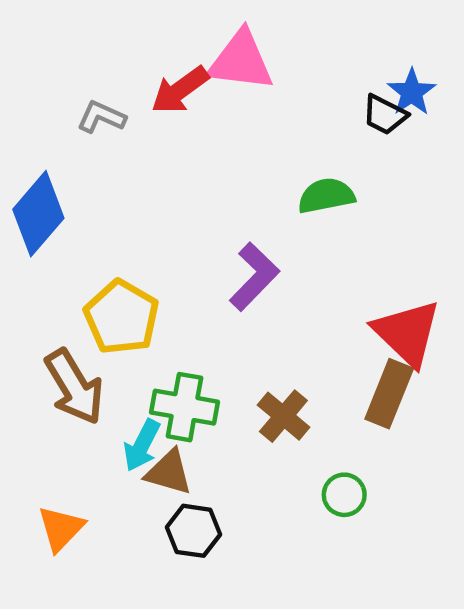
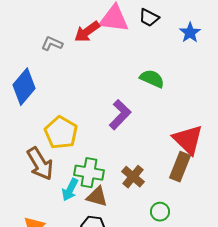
black trapezoid: (385, 115) -> (149, 18), moved
green semicircle: (326, 196) -> (152, 79), turned 35
brown triangle: (169, 472) -> (97, 197), moved

